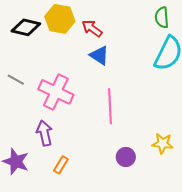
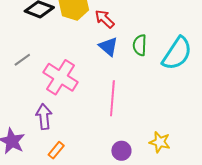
green semicircle: (162, 17) -> (140, 45), moved
gray line: (16, 80) -> (22, 60), turned -72

